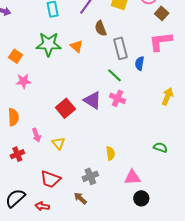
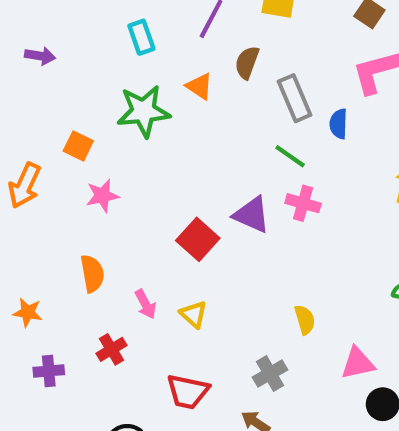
brown semicircle: (101, 28) -> (247, 63), turned 49
orange triangle: (77, 46) -> (199, 86), moved

